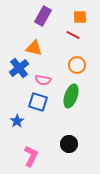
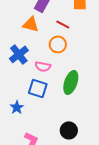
red line: (73, 35) -> (63, 24), moved
orange triangle: (34, 48) -> (31, 24), moved
orange circle: (77, 65) -> (58, 44), moved

